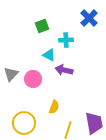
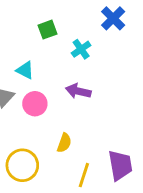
cyan cross: (66, 40) -> (81, 49), turned -32
cyan triangle: (49, 55) -> (25, 70), moved

